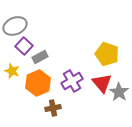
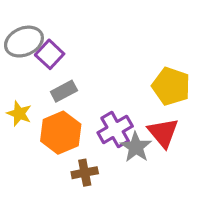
purple square: (24, 46) -> (50, 54), moved
gray star: (119, 92) -> (136, 147), moved

